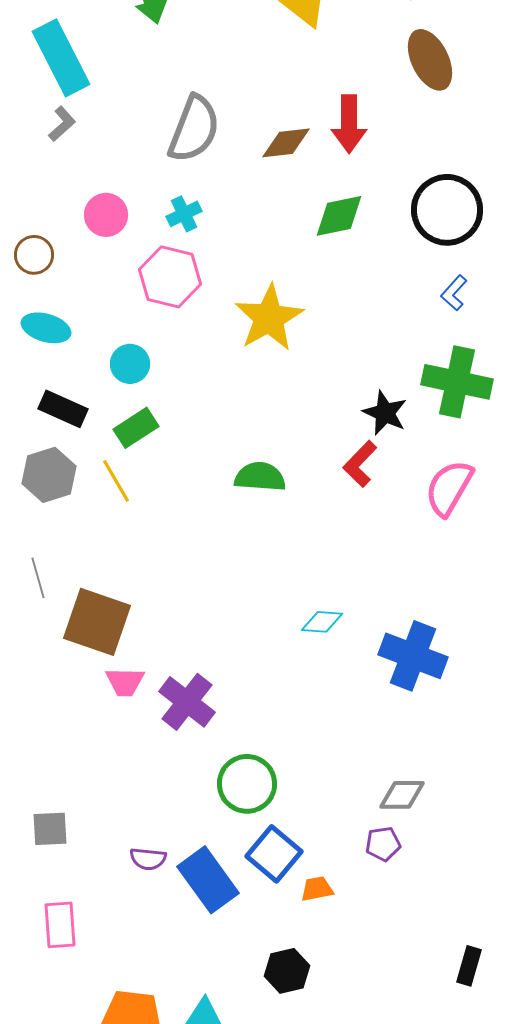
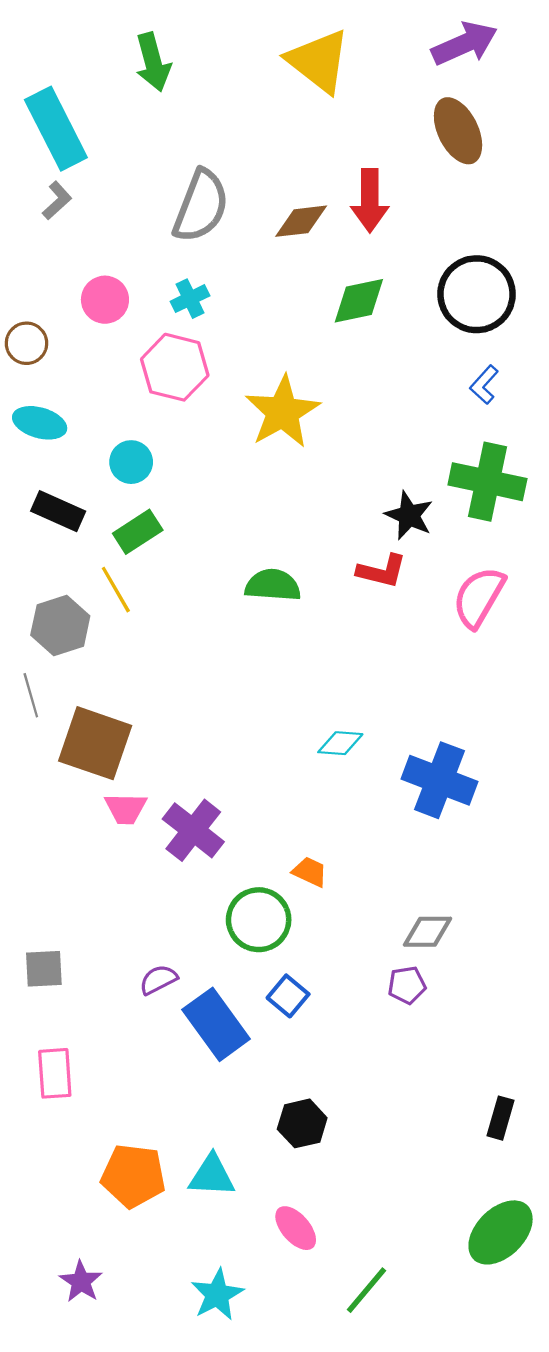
red L-shape: (360, 464) -> (382, 571), turned -120
gray hexagon: (49, 475) -> (60, 625), moved
blue square: (274, 854) -> (288, 996), size x0.7
purple semicircle: (148, 859) -> (158, 980), moved, turned 147
orange trapezoid: (317, 889) -> (310, 872), moved, turned 36

